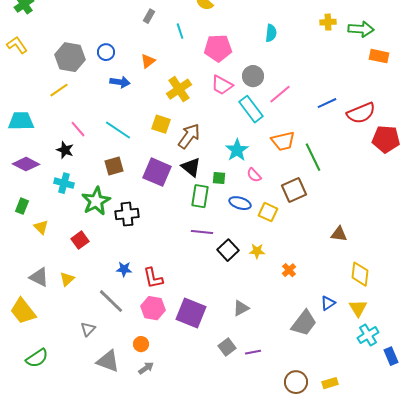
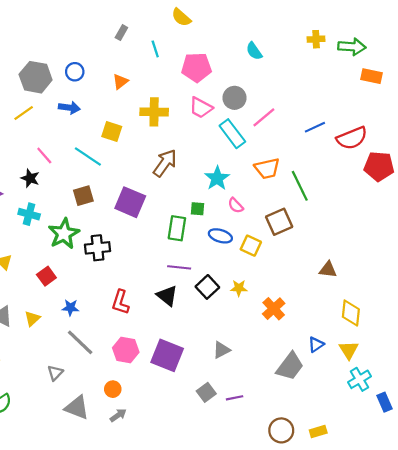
cyan semicircle: (271, 33) -> (254, 51), turned 138
blue arrow: (120, 82) -> (69, 108), moved
yellow cross: (179, 89) -> (154, 112), turned 35
yellow square: (161, 124) -> (112, 132), moved
black triangle: (191, 167) -> (167, 296), moved
blue star: (124, 269) -> (70, 308), moved
orange cross: (289, 270) -> (274, 309), size x1.5
red L-shape: (153, 278) -> (120, 302), moved, turned 30

